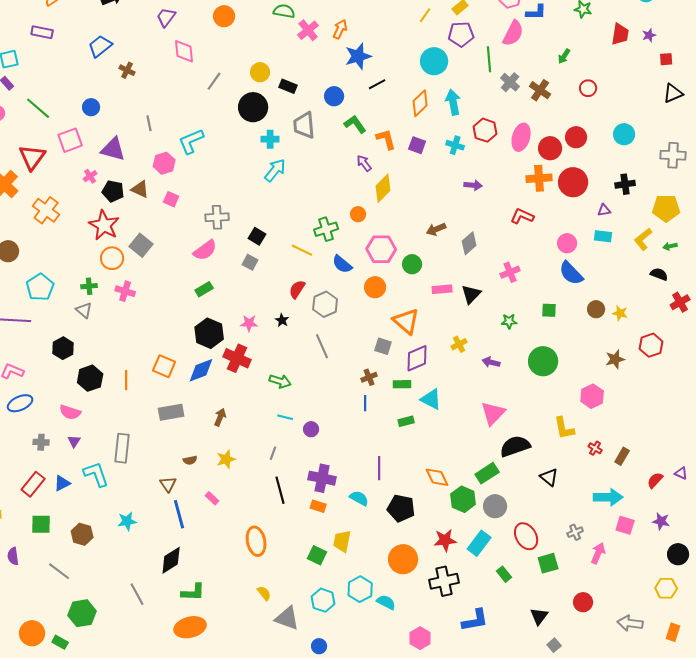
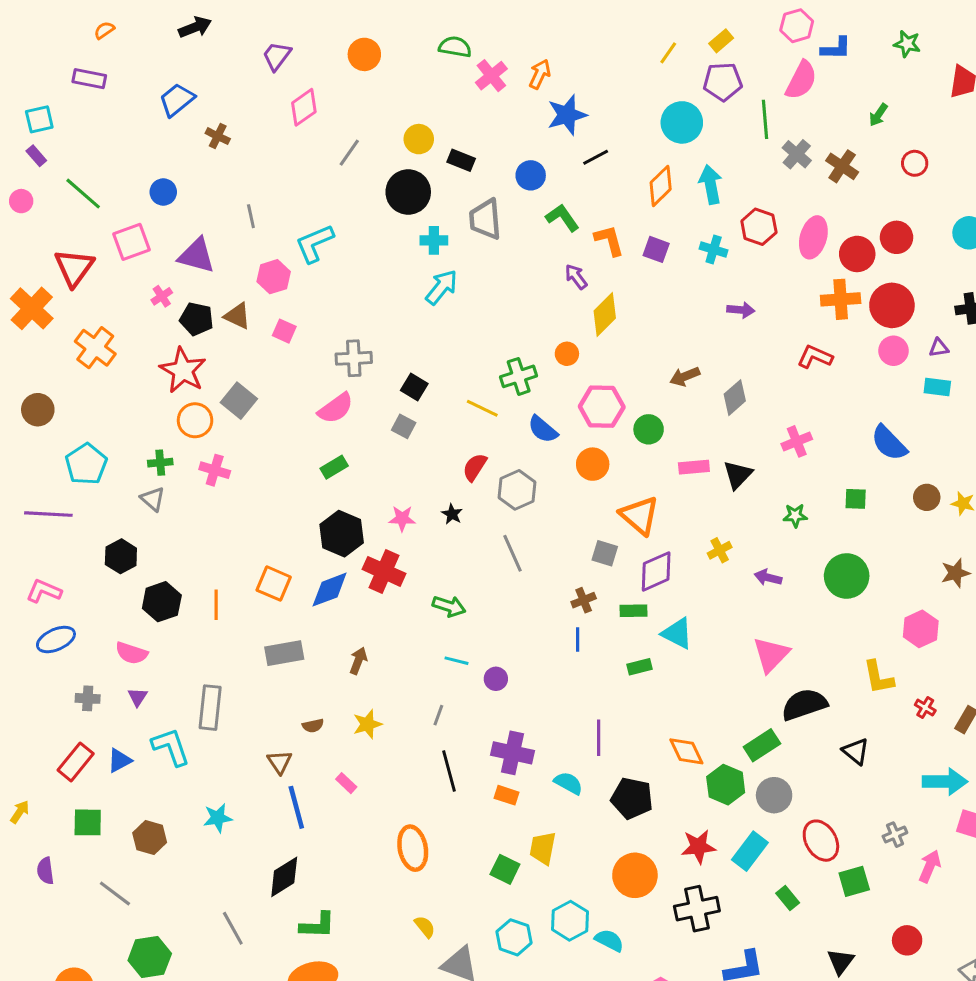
pink diamond: (184, 51) -> (304, 107), turned 60
pink circle: (567, 243) -> (893, 351), moved

